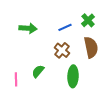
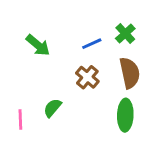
green arrow: (28, 28) -> (38, 45), turned 36
green ellipse: (73, 76) -> (125, 115), moved

